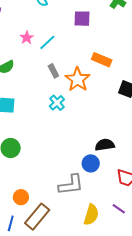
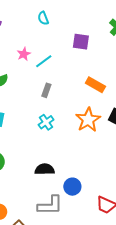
gray rectangle: (53, 71) -> (46, 90), turned 40
orange star: (78, 79) -> (88, 120), moved
black semicircle: (105, 145) -> (45, 169), moved

